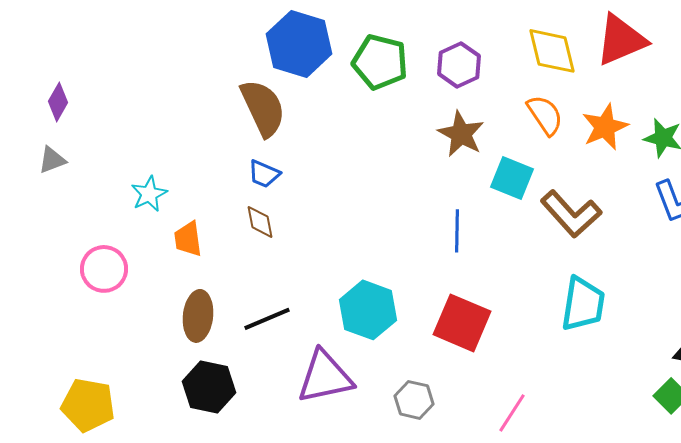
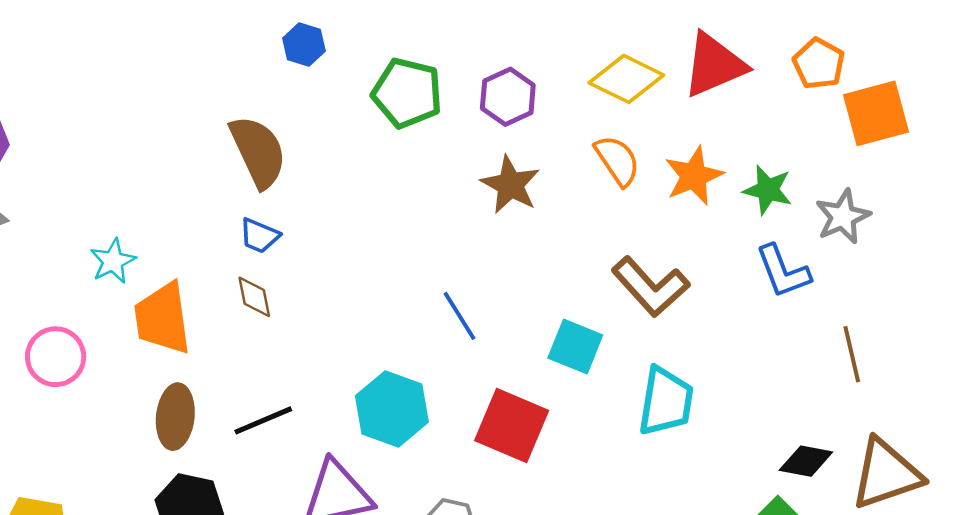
blue hexagon: (299, 44) -> (304, 45), moved, size x0.5
yellow diamond: (552, 51) -> (626, 79), turned -50
cyan square: (512, 178) -> (575, 347), moved
blue line: (457, 231) -> (459, 316), moved, turned -33
orange trapezoid: (188, 239) -> (163, 318), size x1.6

